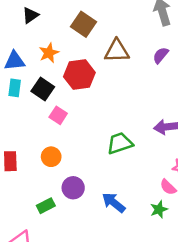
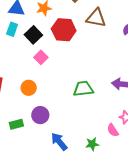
blue arrow: (114, 203) -> (59, 142), moved
green star: (159, 209) -> (92, 144), moved

